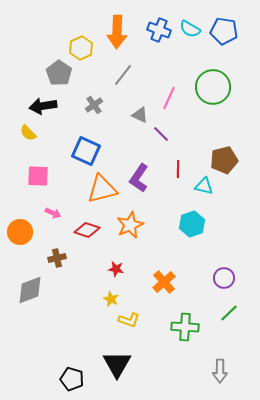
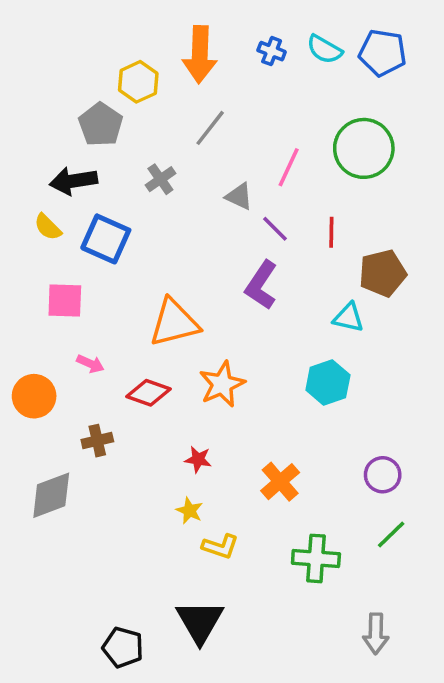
blue cross: (159, 30) -> (272, 51), size x0.7
blue square: (86, 151) -> (106, 239), moved
red line: (178, 169) -> (331, 232), moved
purple L-shape: (139, 178) -> (261, 285), moved

